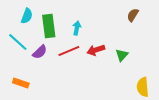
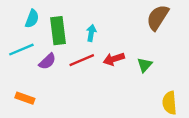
brown semicircle: (133, 15) -> (158, 18), size x1.6
cyan line: (18, 42) -> (21, 50), turned -65

